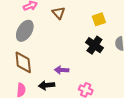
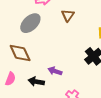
brown diamond: (23, 62) -> (20, 53), turned -35

